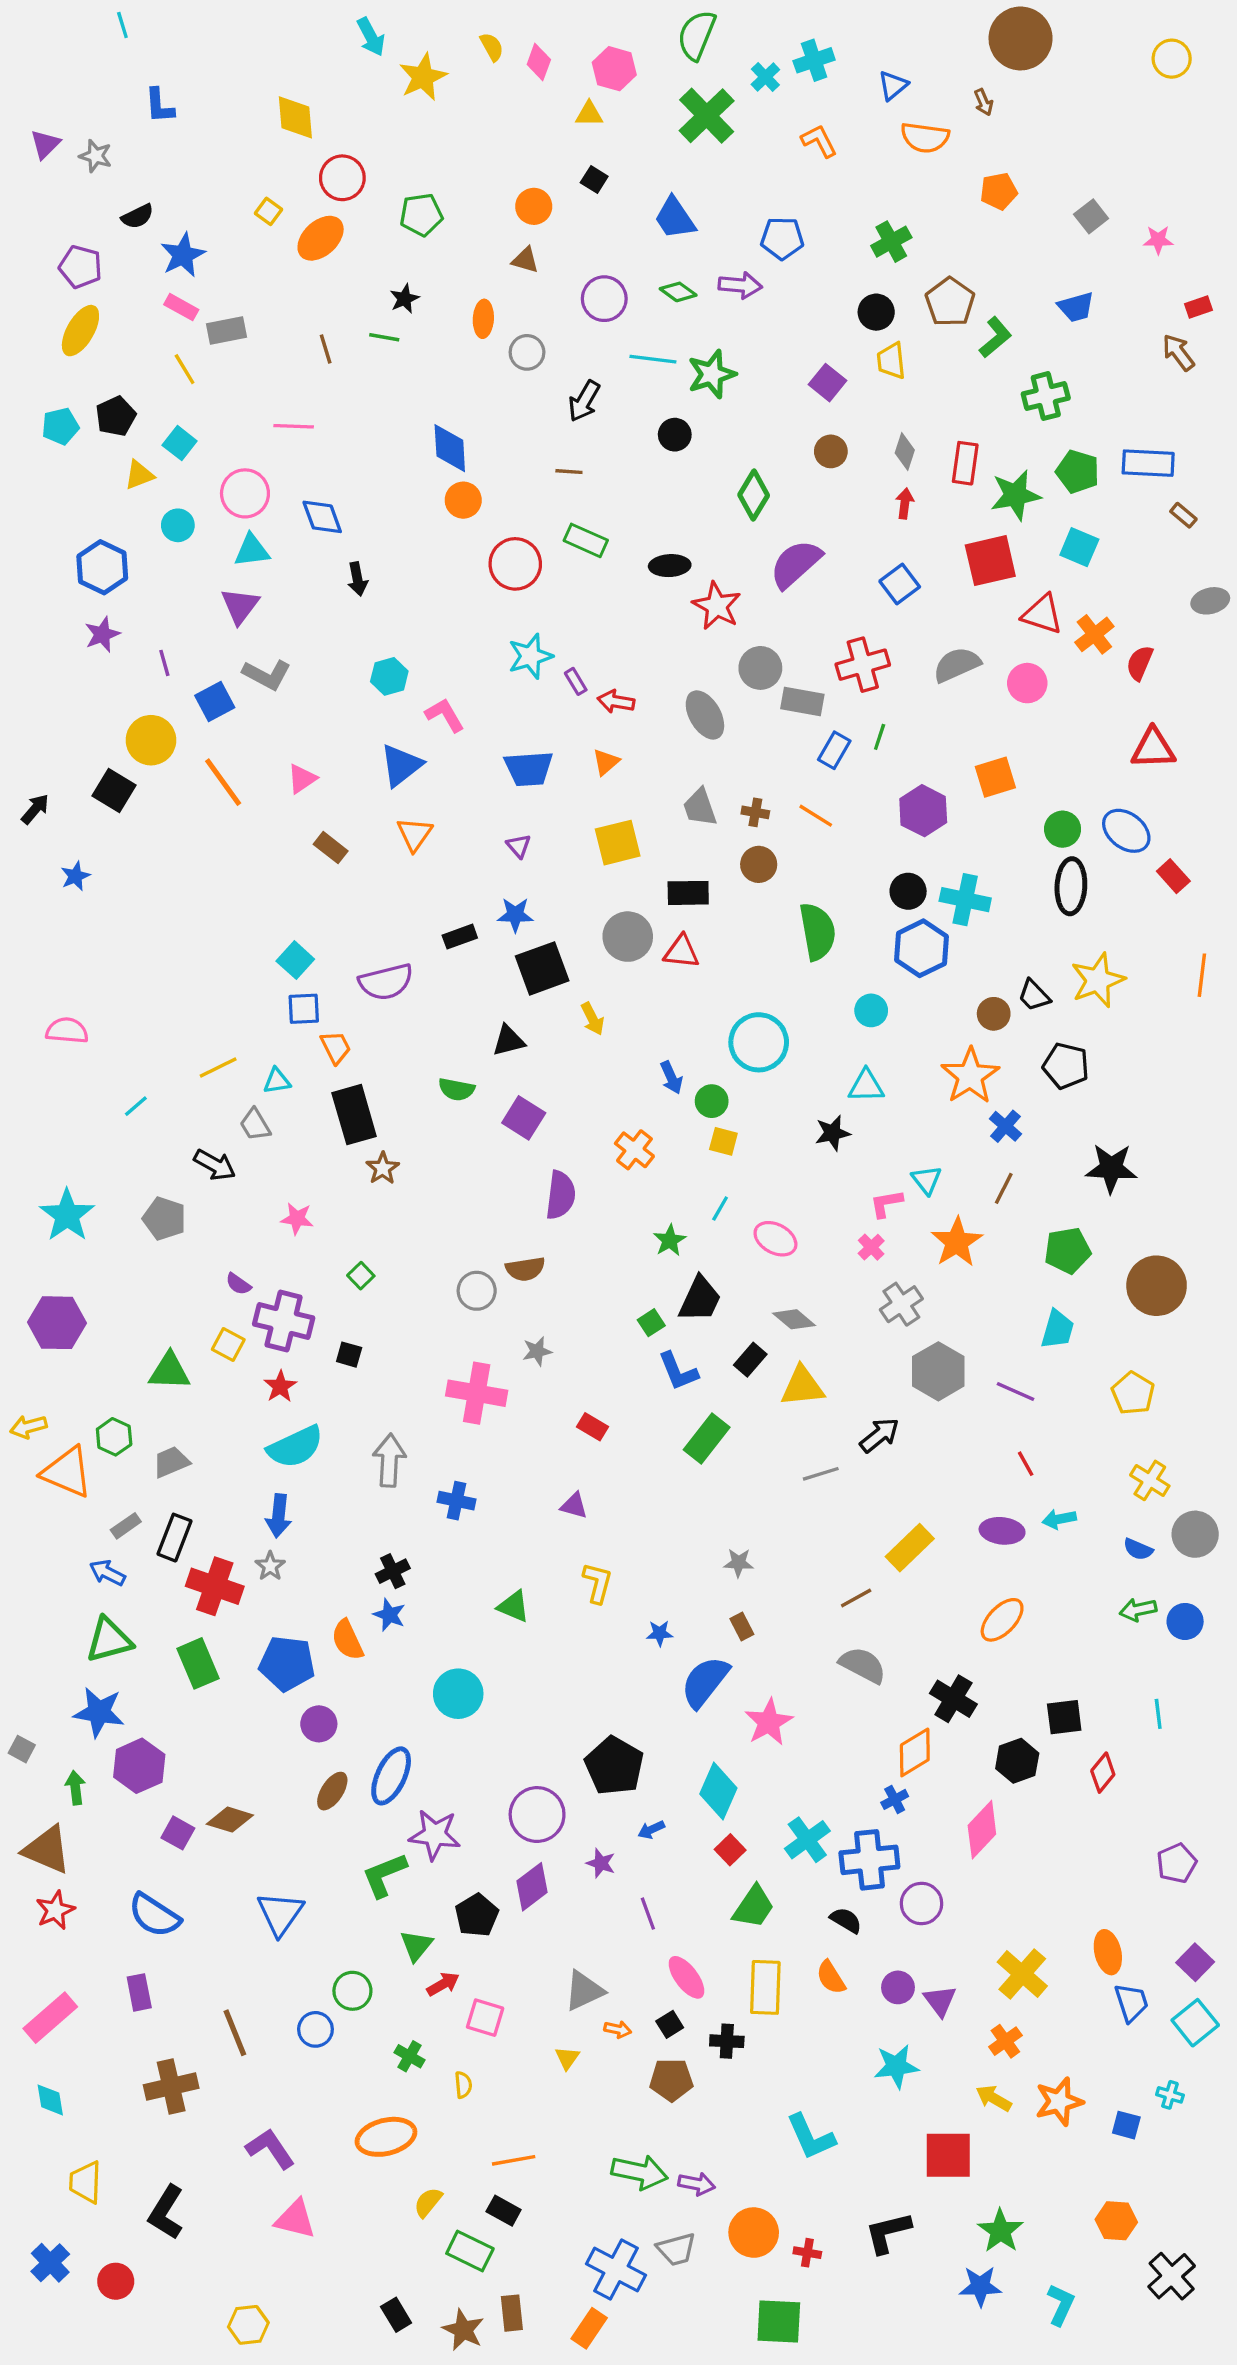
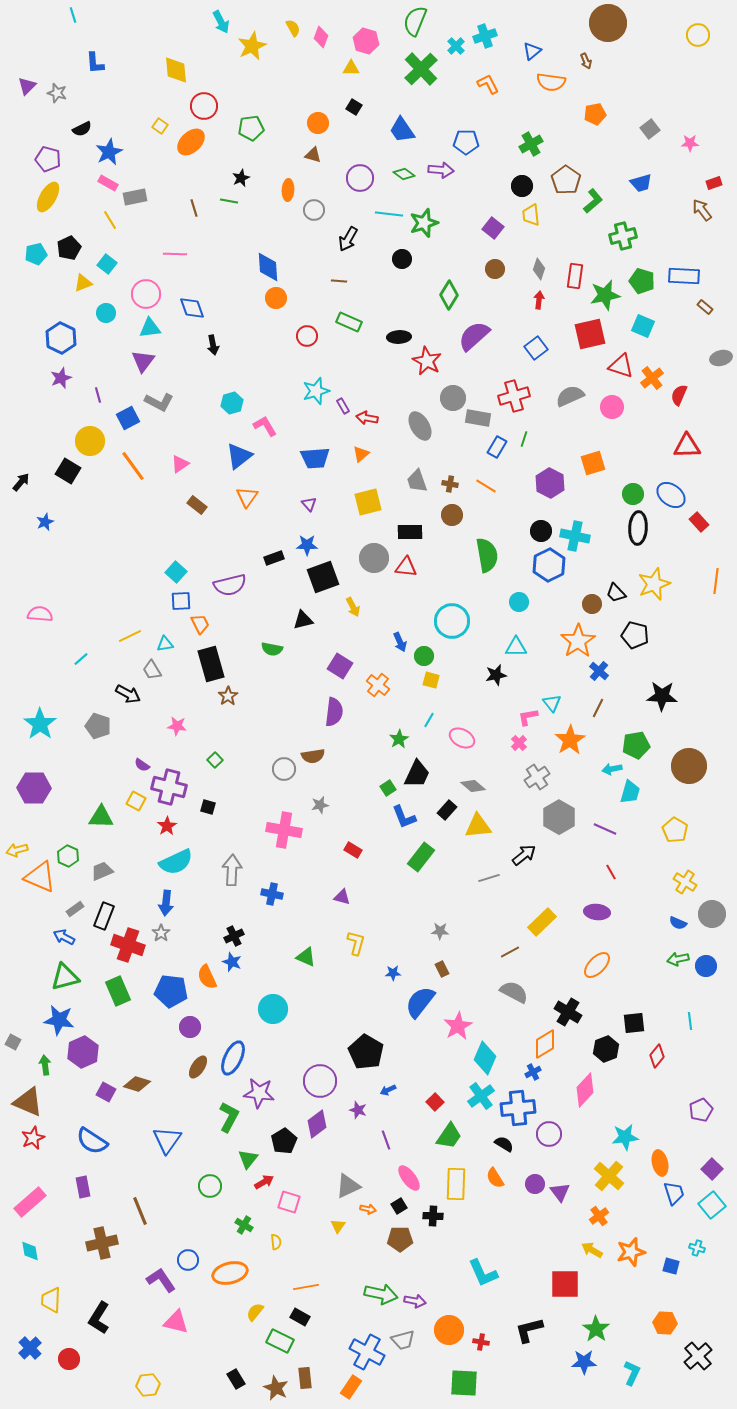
red circle: (515, 564) -> (307, 336), size x0.7
purple square: (524, 1118) -> (340, 666), moved
cyan arrow: (1059, 1519) -> (612, 769), moved
cyan diamond: (718, 1791) -> (485, 1058), moved
green L-shape: (384, 1875) -> (229, 1117), turned 140
blue circle: (315, 2029) -> (188, 1260), moved
cyan star: (896, 2066) -> (625, 1137), moved

